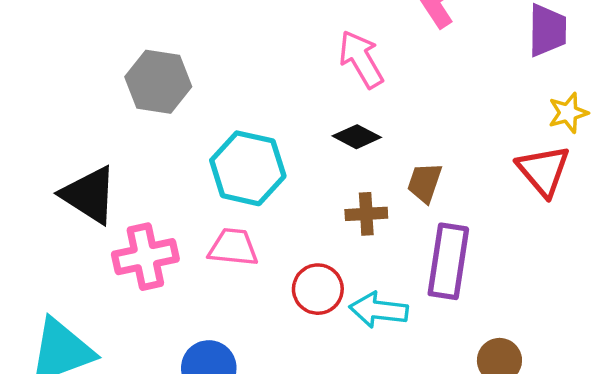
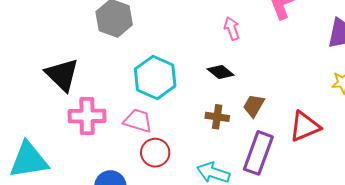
pink arrow: (361, 59) -> (232, 28), size x0.7
red triangle: (543, 171) -> (305, 126), moved, turned 36
red circle: (318, 289) -> (155, 153), moved

